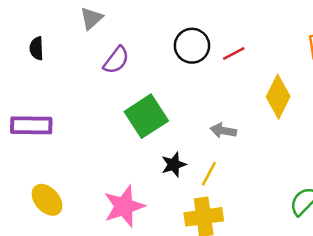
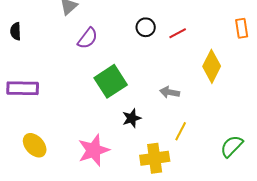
black circle: (192, 46) -> (146, 27), size x0.7
black semicircle: (37, 48) -> (16, 31), moved
yellow line: (209, 174) -> (181, 131), moved

